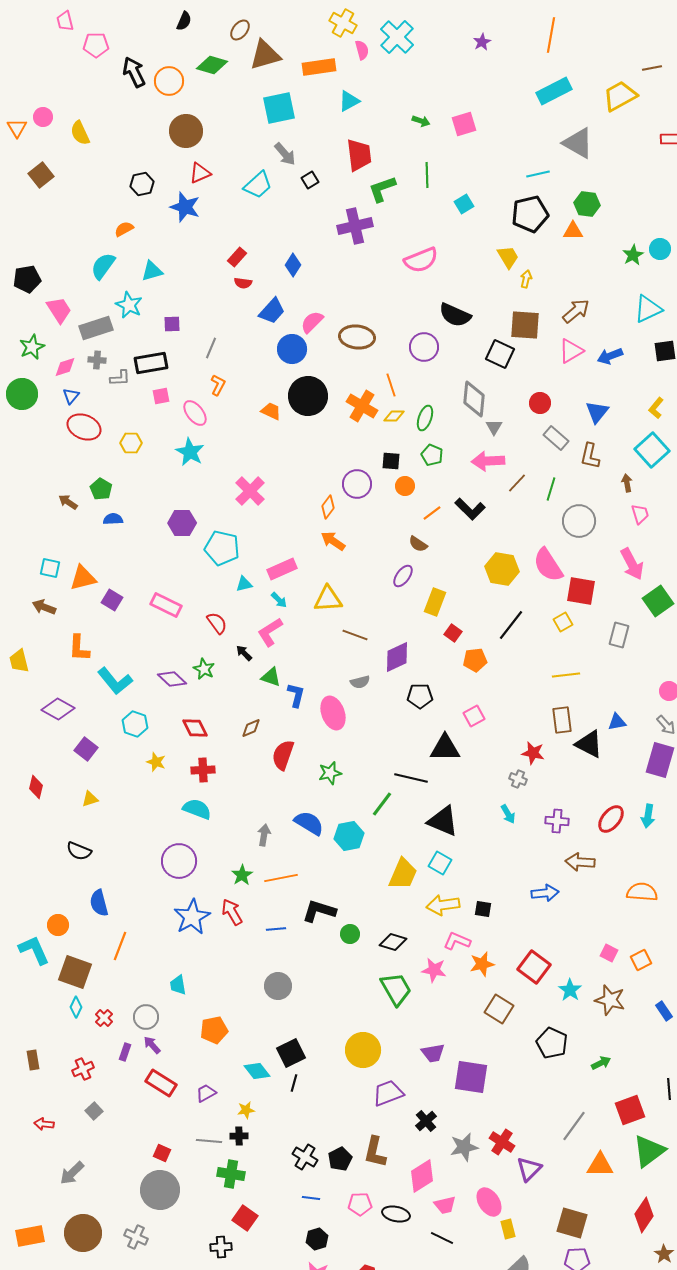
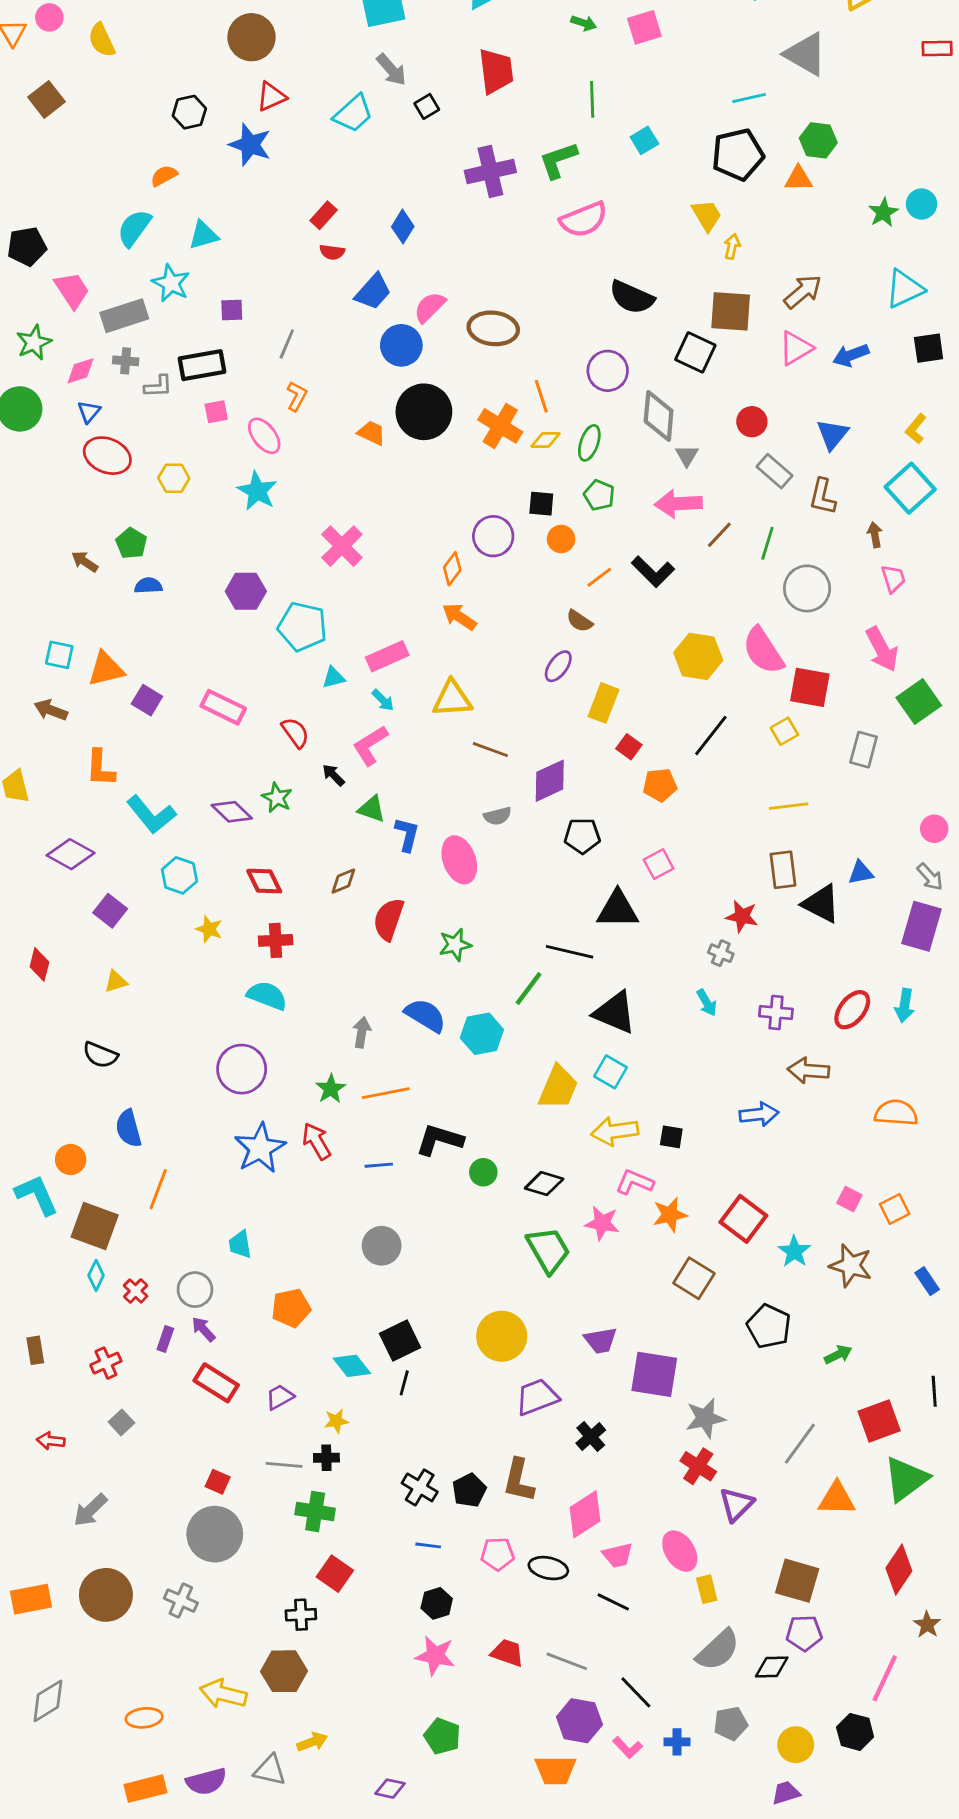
green L-shape: (382, 189) -> (558, 160), moved
purple circle: (424, 347) -> (608, 371), moved
gray star: (464, 1147) -> (705, 1418), moved

